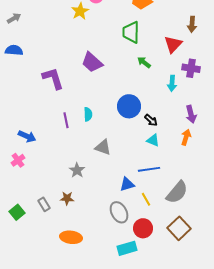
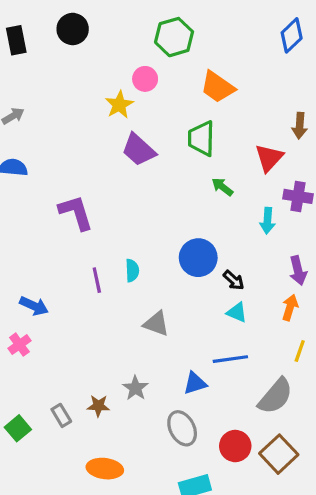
purple trapezoid: (92, 62) -> (139, 150), moved
gray star: (77, 170) -> (135, 388), moved
yellow line: (146, 199) -> (300, 351), moved, turned 48
red circle: (143, 228) -> (235, 446), moved

